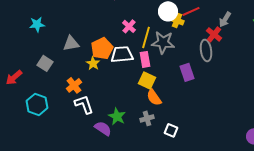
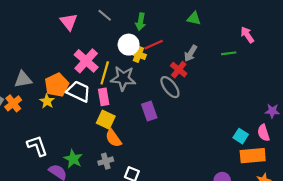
pink cross: (129, 26) -> (86, 61), size x1.6
gray ellipse: (206, 50) -> (170, 87), turned -30
white trapezoid: (122, 54) -> (79, 91), turned 30
orange cross: (74, 85) -> (13, 103), moved

